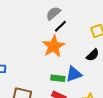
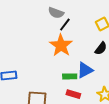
gray semicircle: (53, 13) -> (56, 13), turned -112

